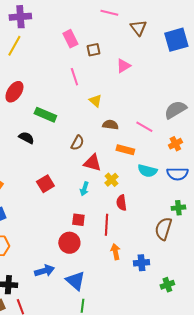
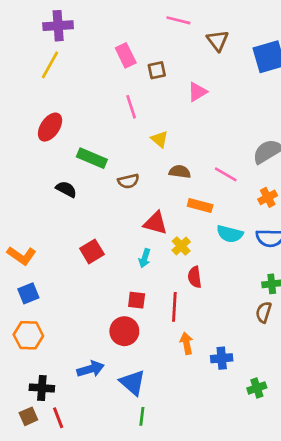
brown semicircle: (77, 143) -> (128, 181), moved, turned 49
brown semicircle: (163, 229) -> (264, 312), moved, size x0.7

